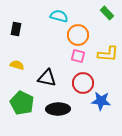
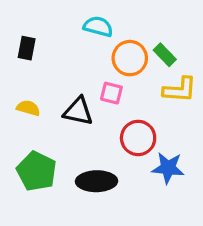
green rectangle: (107, 13) -> (165, 55), moved
pink square: (78, 56) -> (111, 93), moved
black triangle: (47, 78) -> (78, 111), moved

